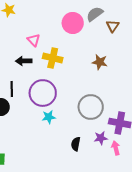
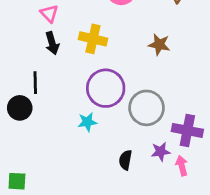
pink triangle: (34, 40) -> (49, 14), moved
black arrow: (24, 61) -> (52, 43), turned -105
purple circle: (43, 93) -> (106, 88), moved

